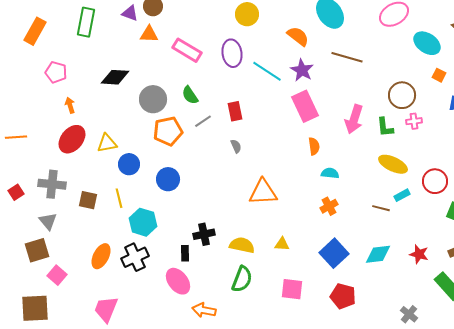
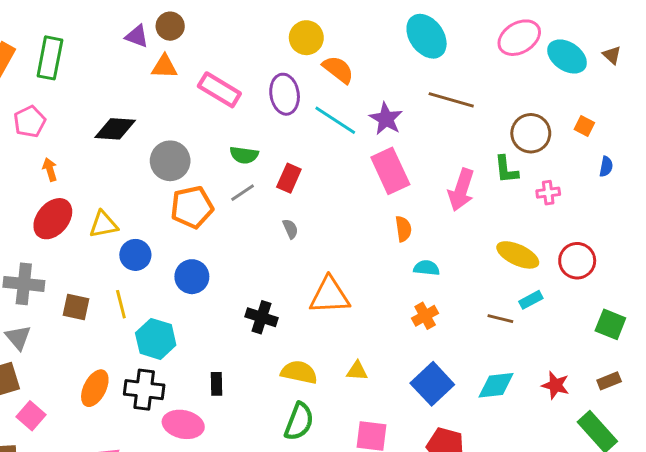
green rectangle: (86, 22) -> (50, 58), moved
orange semicircle: (298, 36) -> (338, 70), moved
cyan ellipse: (427, 43) -> (567, 56), moved
pink pentagon: (56, 72) -> (30, 122), turned 30
green semicircle: (190, 95) -> (244, 155), moved, turned -48
brown circle: (402, 95) -> (531, 133), moved
red rectangle: (235, 111) -> (289, 178), turned 36
green L-shape: (385, 127) -> (506, 169), moved
red circle: (435, 181) -> (577, 261), moved
black cross: (204, 234) -> (261, 317), moved, turned 30
black cross: (135, 257) -> (144, 390), turned 32
pink ellipse: (178, 281) -> (183, 424), moved, turned -40

